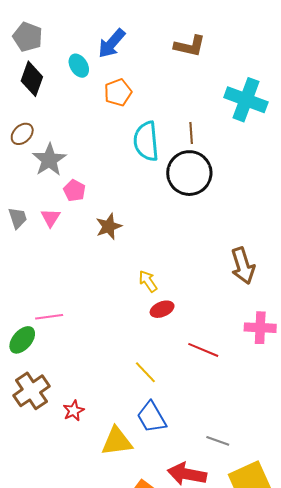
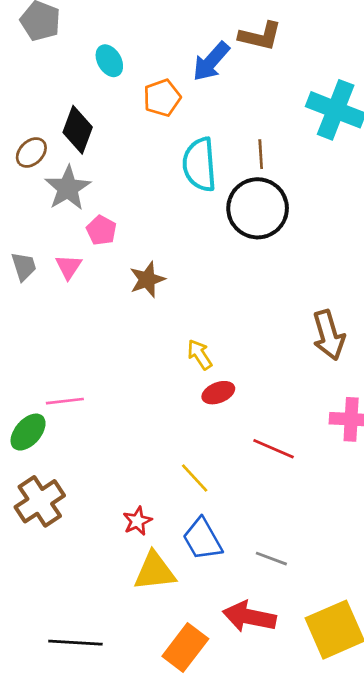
blue arrow: (112, 43) -> (211, 61), moved
black diamond: (32, 79) -> (78, 130), moved
red star: (74, 411) -> (137, 521), moved
gray line: (218, 441) -> (271, 559), moved

